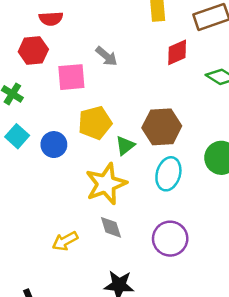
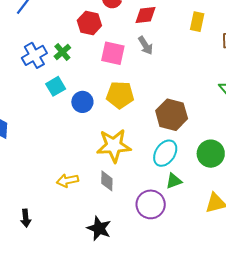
red diamond: (177, 52) -> (145, 15), moved
green triangle: (125, 146) -> (174, 181), moved

